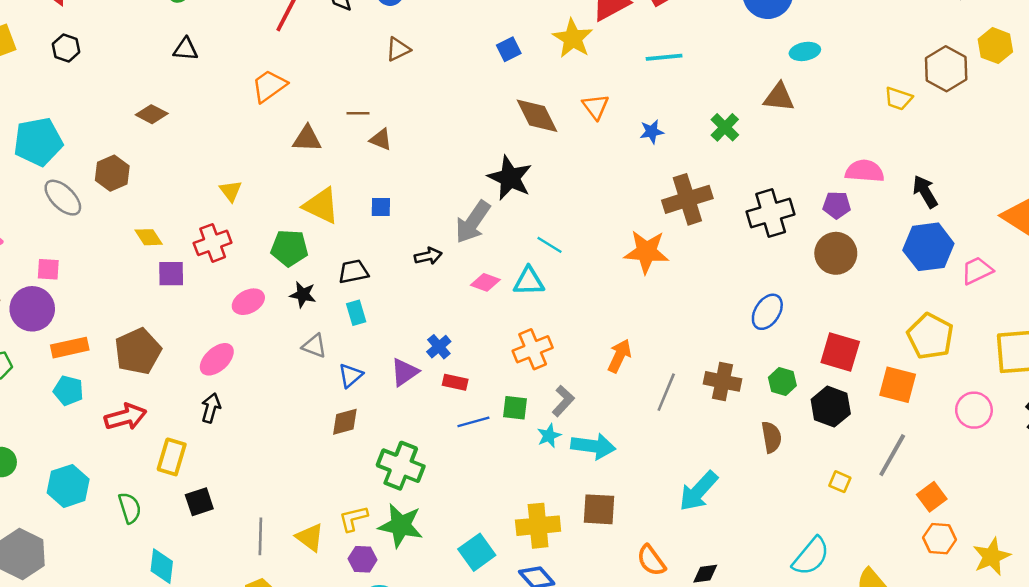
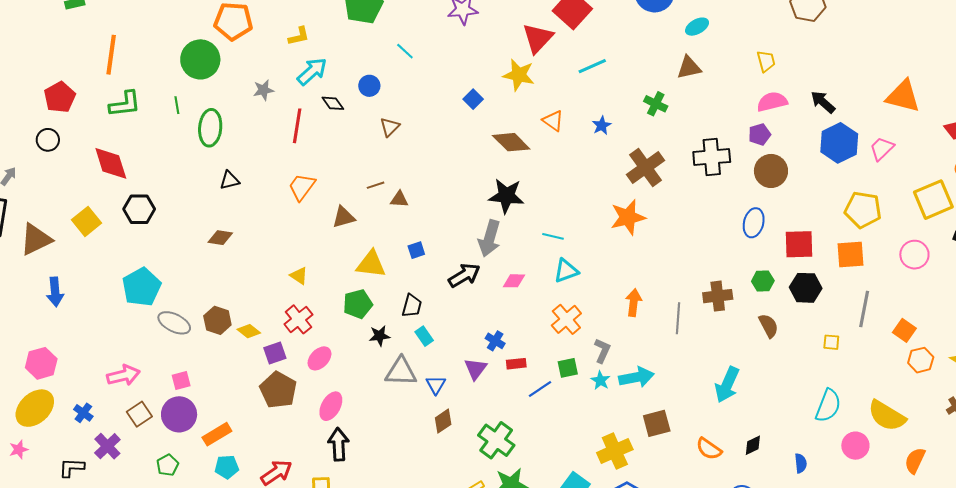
black hexagon: (66, 48) -> (139, 209), size x1.4
yellow trapezoid: (898, 99) -> (766, 61), moved, turned -105
brown hexagon: (112, 173) -> (217, 320), moved
black cross: (771, 213) -> (712, 157), turned 30
black arrow: (428, 256) -> (464, 275), size x1.5
black trapezoid: (353, 272) -> (412, 306), turned 135
cyan triangle: (529, 281) -> (566, 271), moved
pink ellipse: (248, 302) -> (319, 358), moved
blue ellipse: (767, 312) -> (754, 223), moved
gray triangle: (314, 346) -> (401, 372), size x1.6
brown pentagon: (138, 351) -> (278, 390), moved
black arrow: (211, 408) -> (339, 444), size x1.4
green cross: (401, 466) -> (496, 440), turned 33

